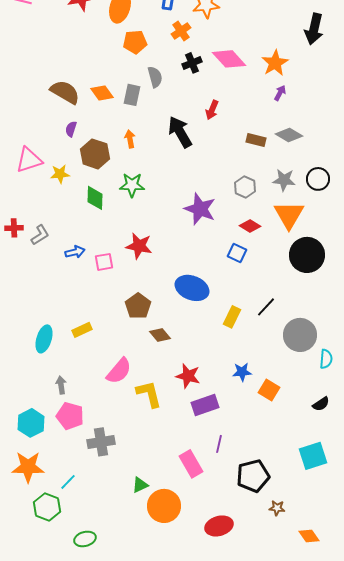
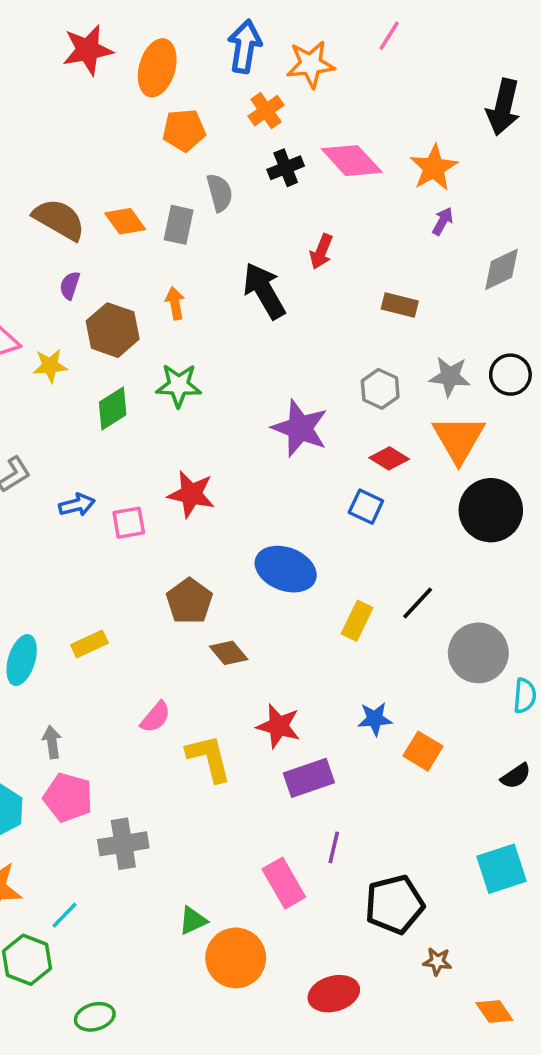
gray diamond: (289, 135) -> (501, 269), moved, turned -56
green diamond: (95, 198) -> (113, 409), turned 55
pink semicircle: (119, 371) -> (155, 717), size x0.7

